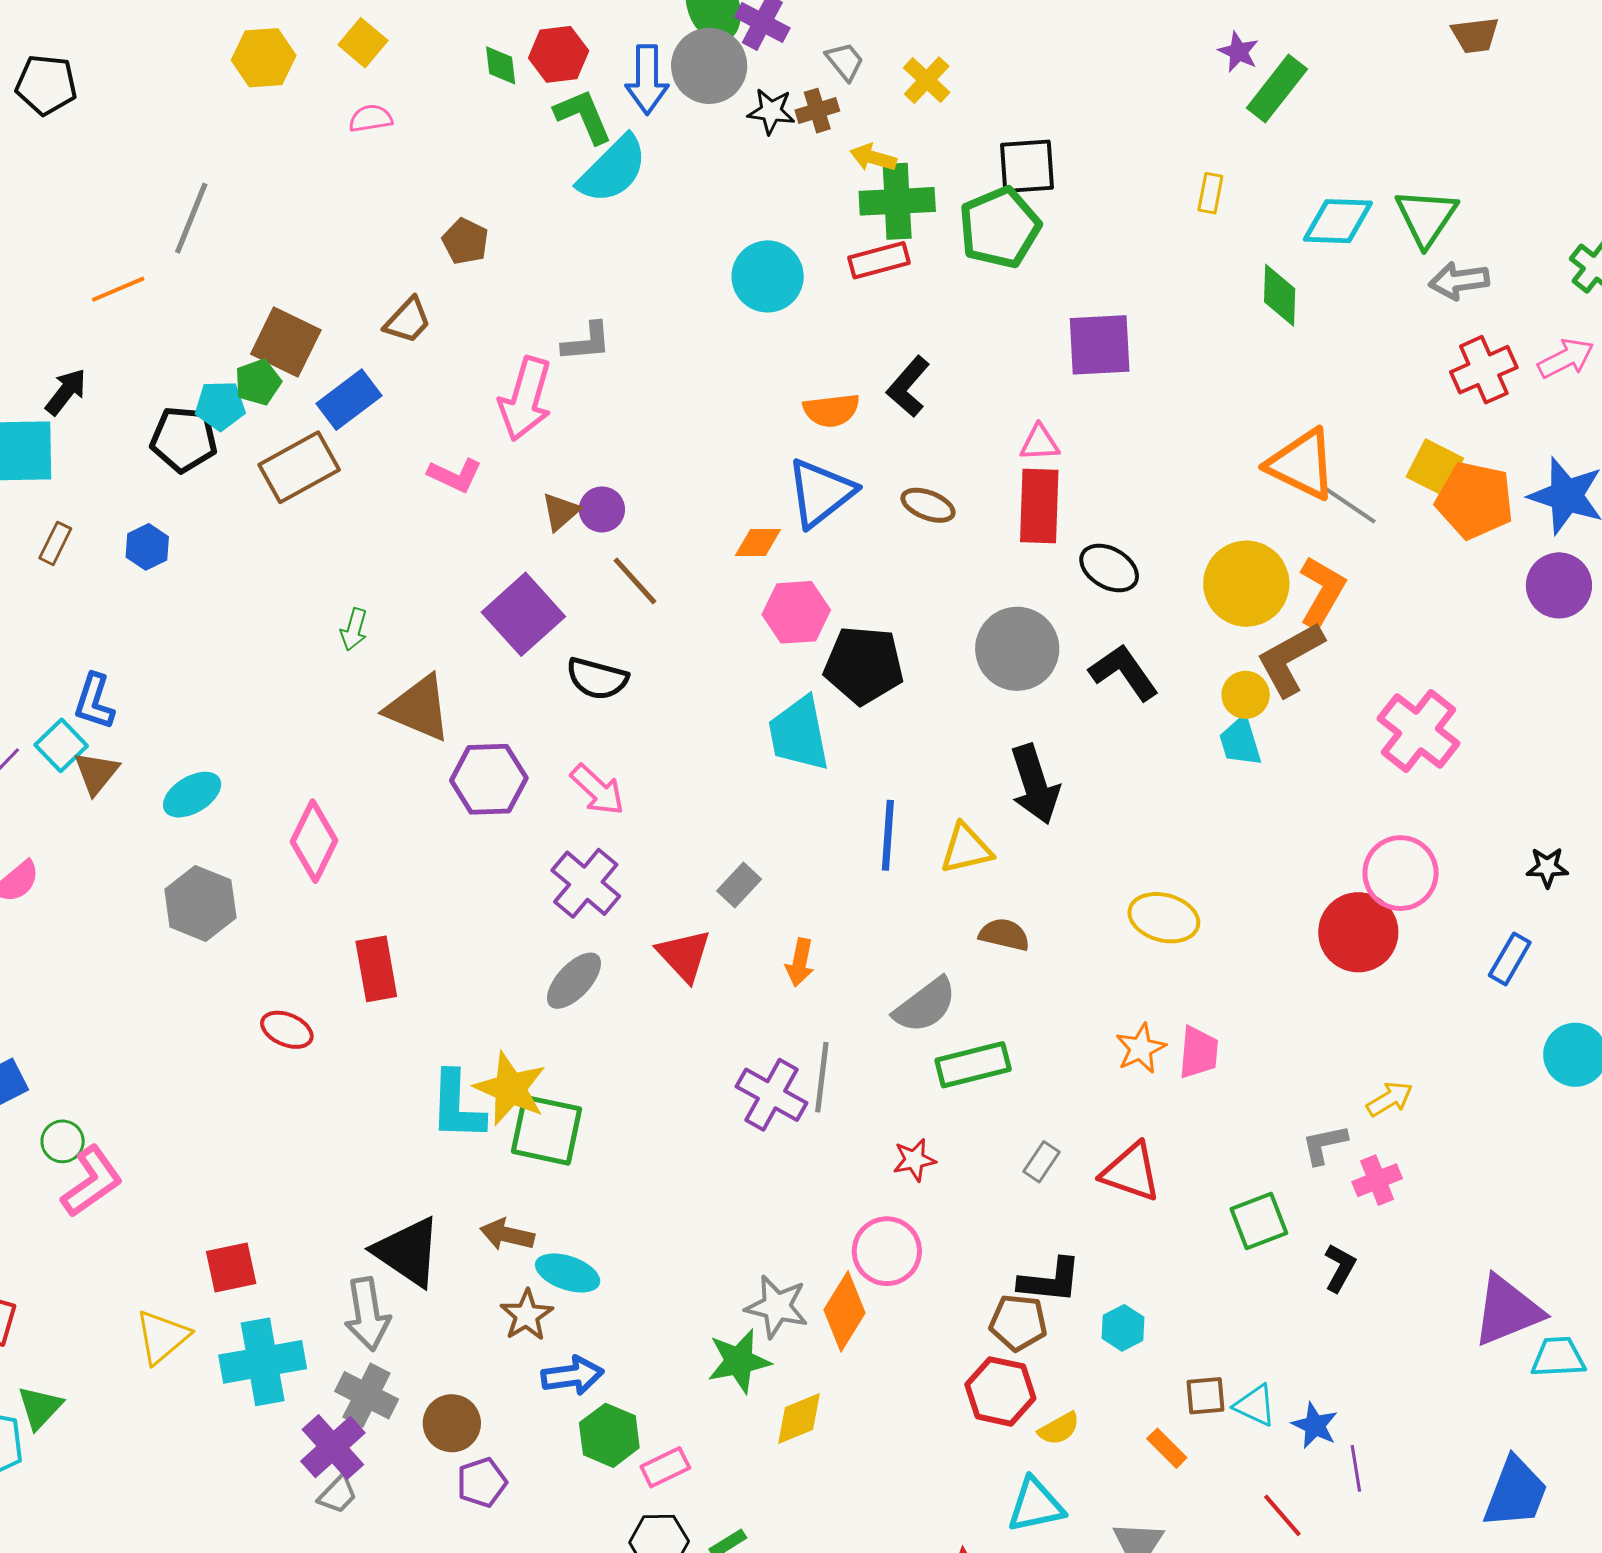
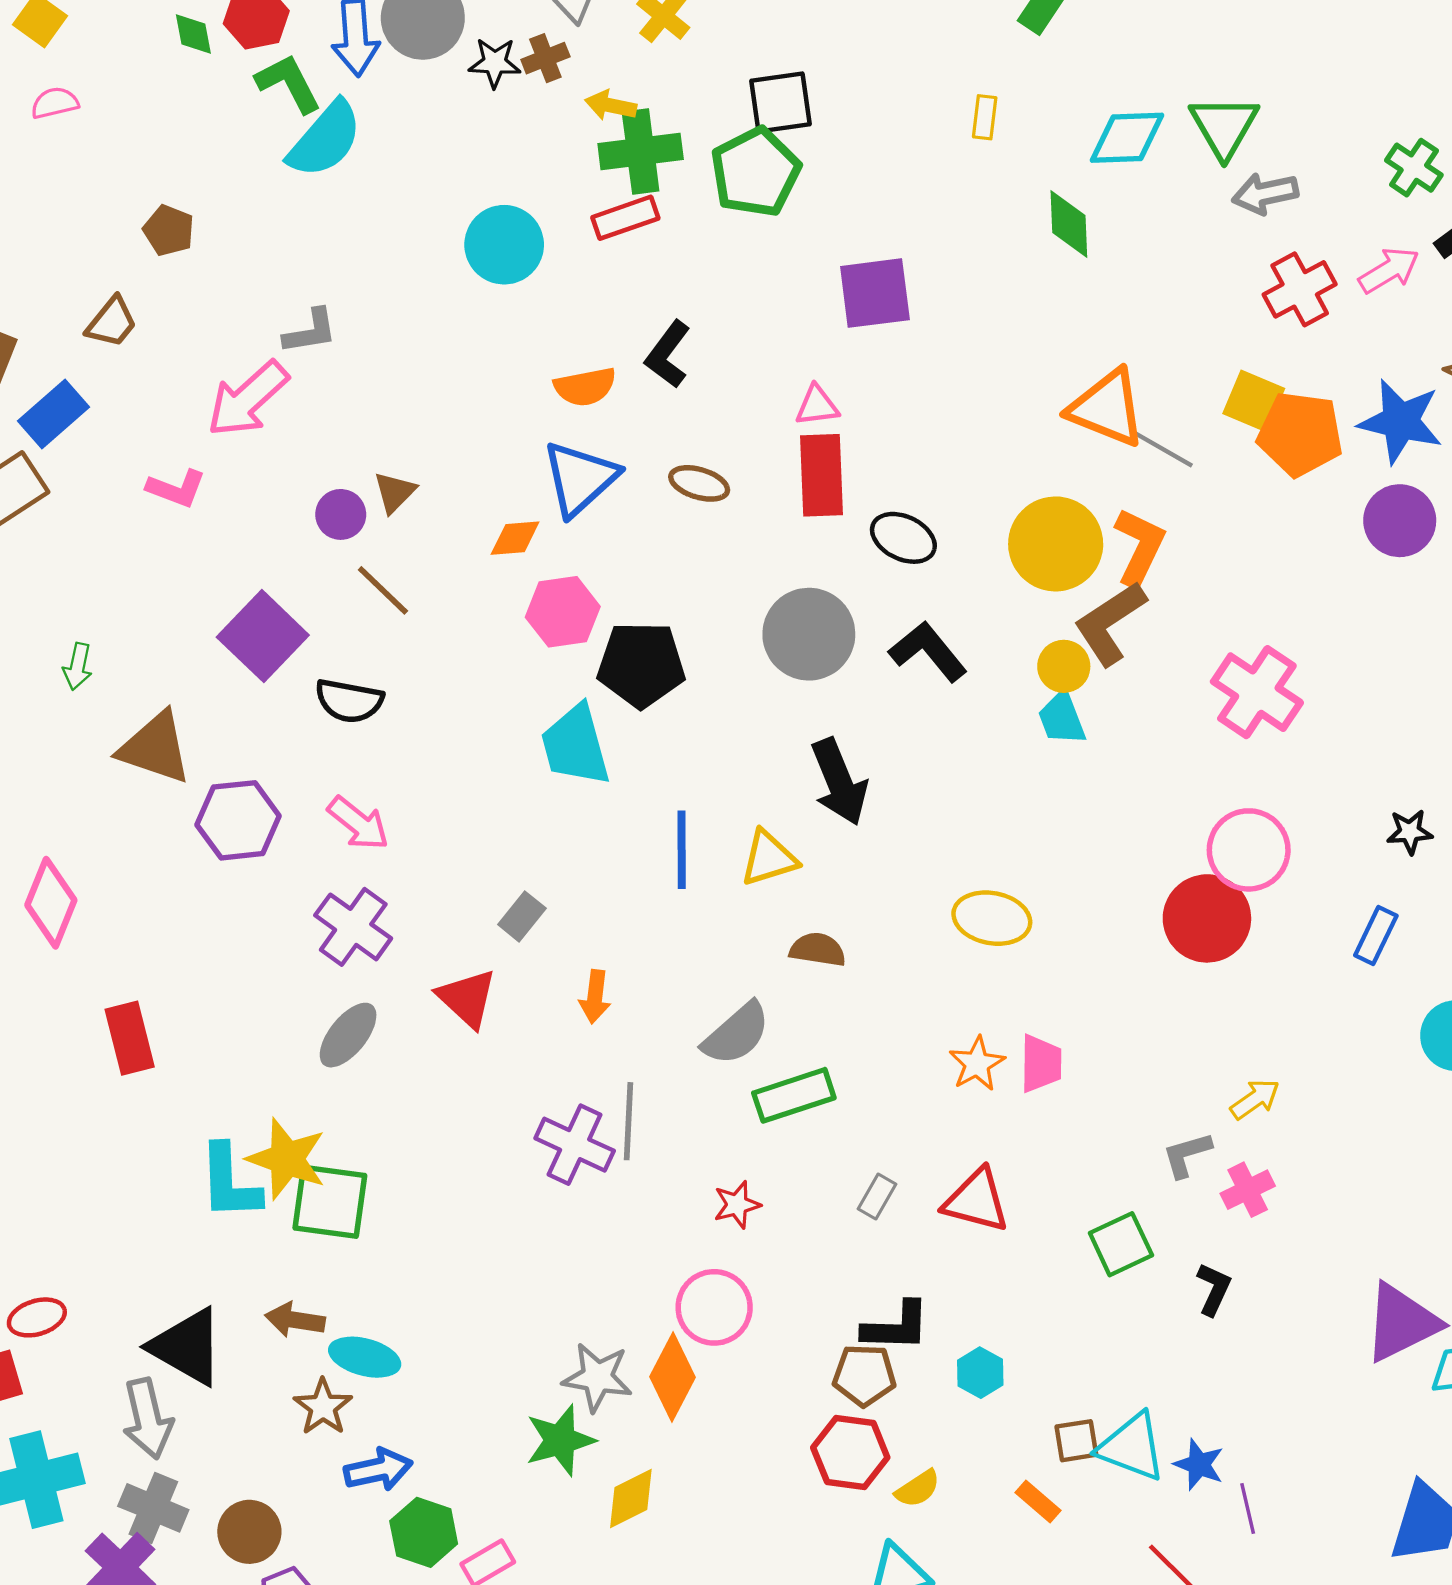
pink arrow: (525, 399) -> (248, 399), turned 36
brown triangle: (561, 512) -> (395, 492), moved
red ellipse: (287, 1030) -> (37, 1317), moved, turned -36
cyan triangle: (1255, 1405) -> (1132, 1447), size x1.5

